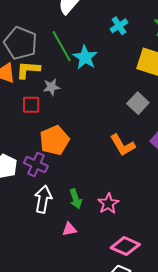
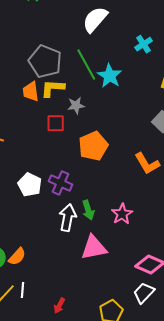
orange pentagon: (54, 140) -> (93, 146), moved
green arrow: (76, 199) -> (88, 210), moved
pink star: (108, 204) -> (122, 214), moved
pink triangle: (69, 229) -> (94, 248), size x1.8

